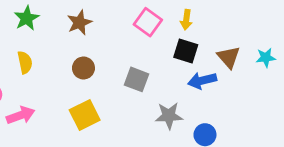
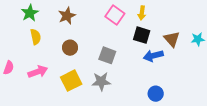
yellow semicircle: (25, 62) -> (36, 37), moved
pink arrow: (21, 115) -> (38, 72), moved
gray star: (169, 116) -> (101, 82), moved

